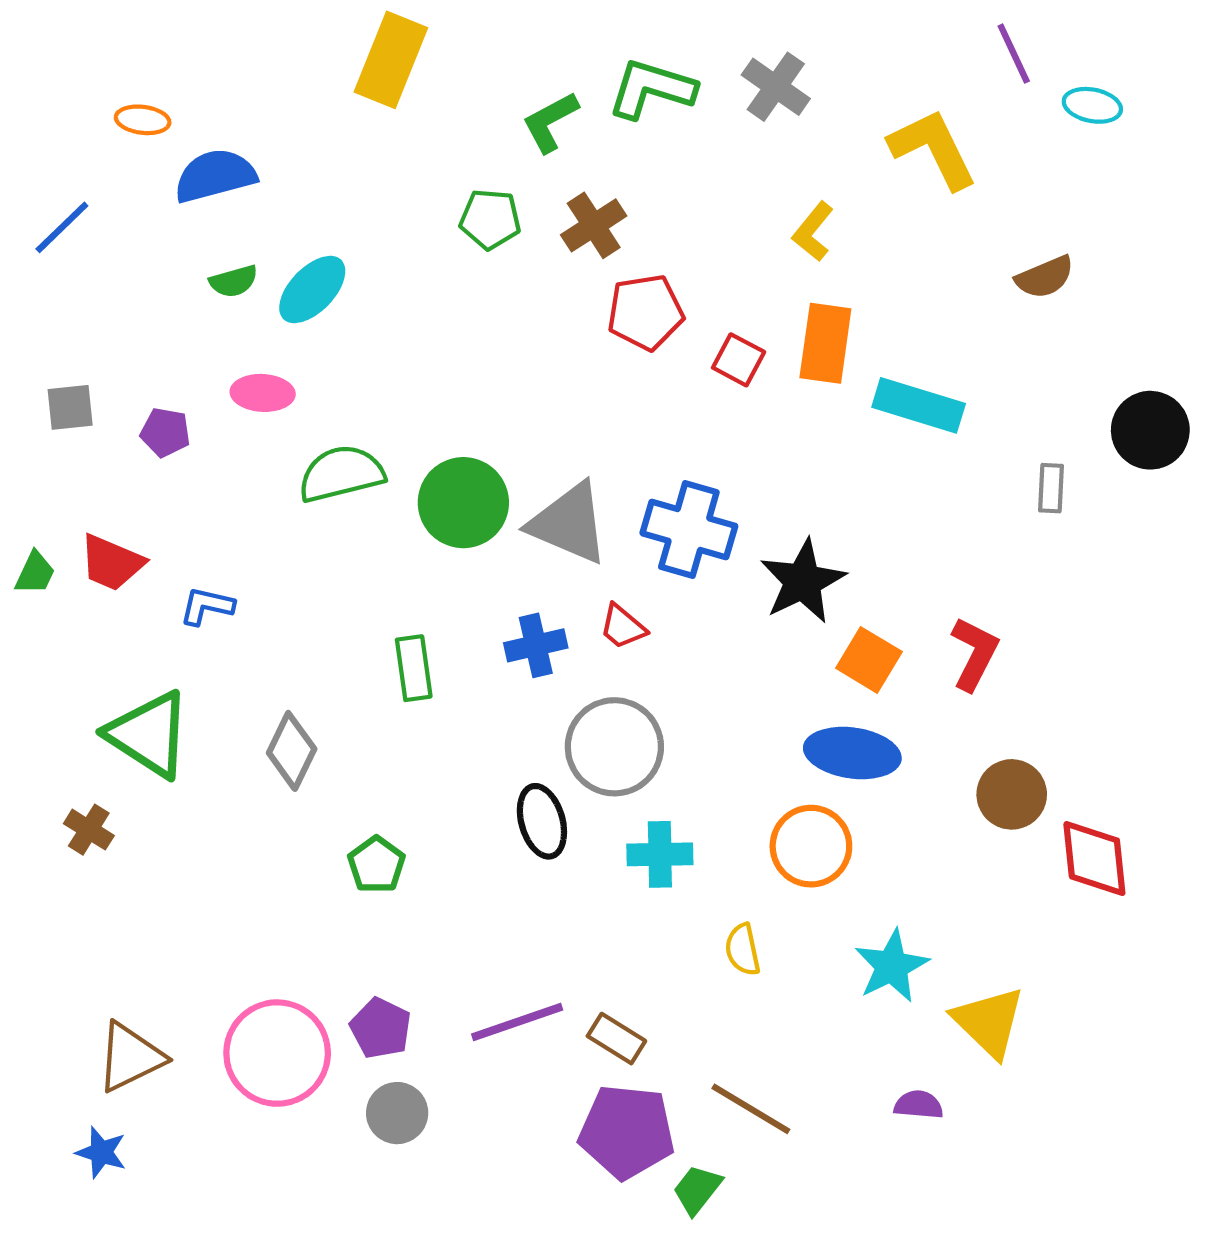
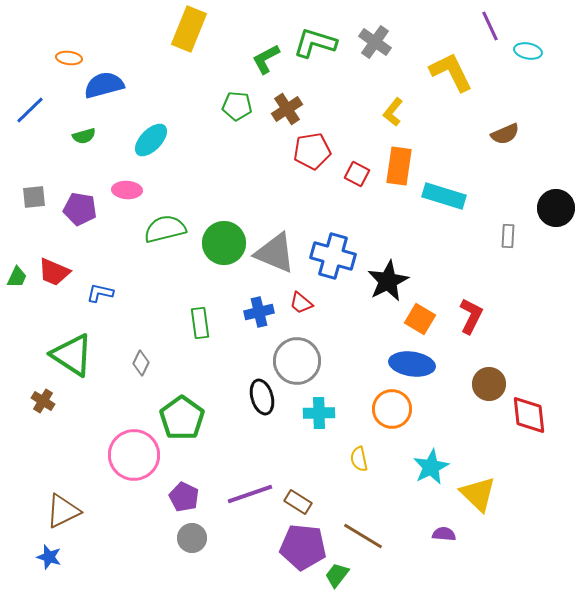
green semicircle: (234, 281) -> (84, 136), moved
purple pentagon: (165, 432) -> (80, 209), size x1.4
gray diamond: (292, 751) -> (141, 363), size x0.7
green pentagon: (376, 865) -> (182, 418), size x1.6
pink circle: (277, 1053) -> (134, 455), moved

